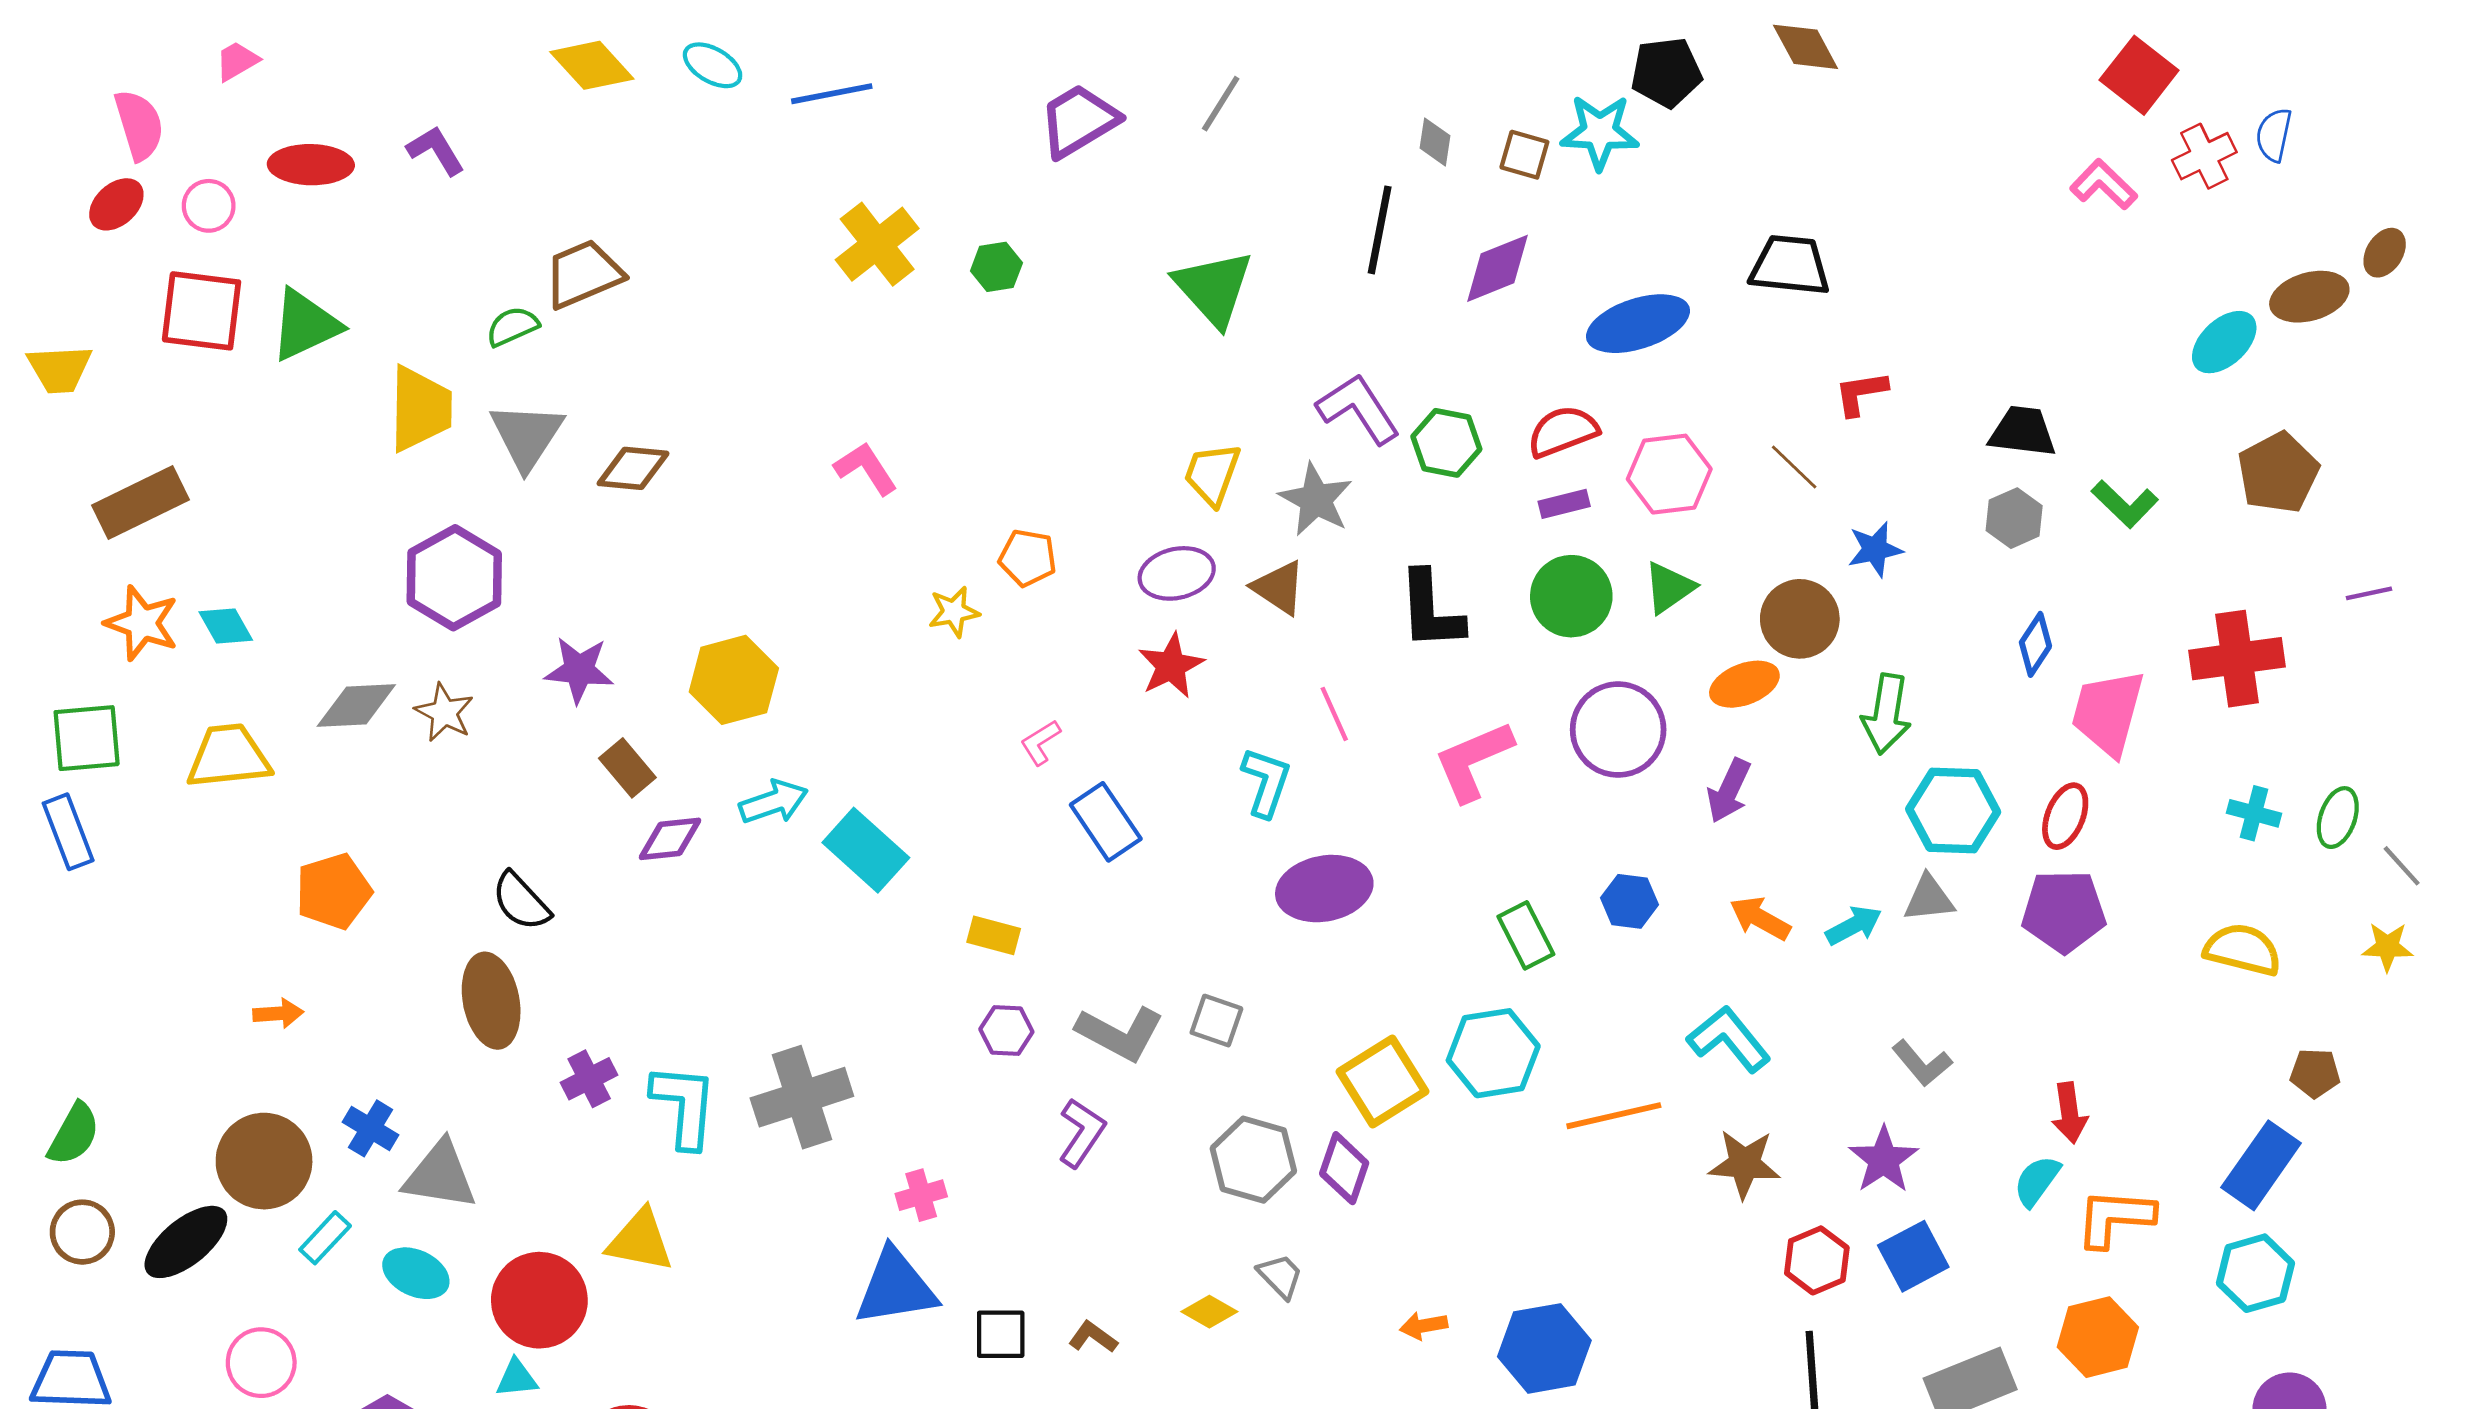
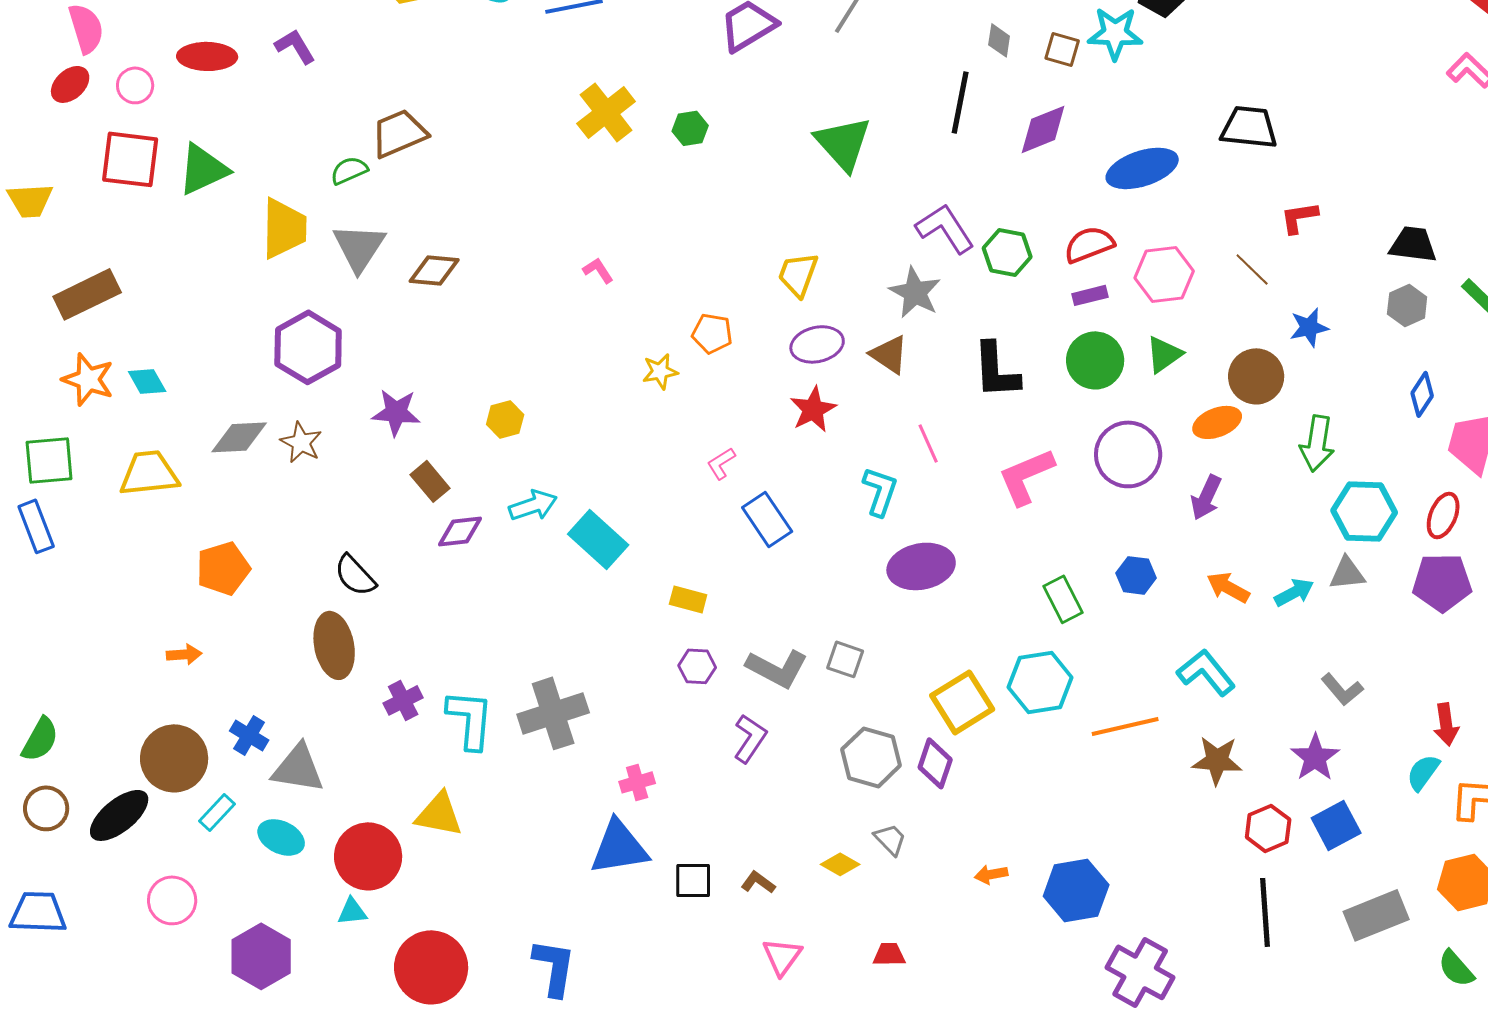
pink L-shape: (866, 468) -> (598, 270), size x0.7
yellow trapezoid: (1212, 474) -> (798, 274), moved
yellow hexagon: (734, 680) -> (505, 419), size x0.6

